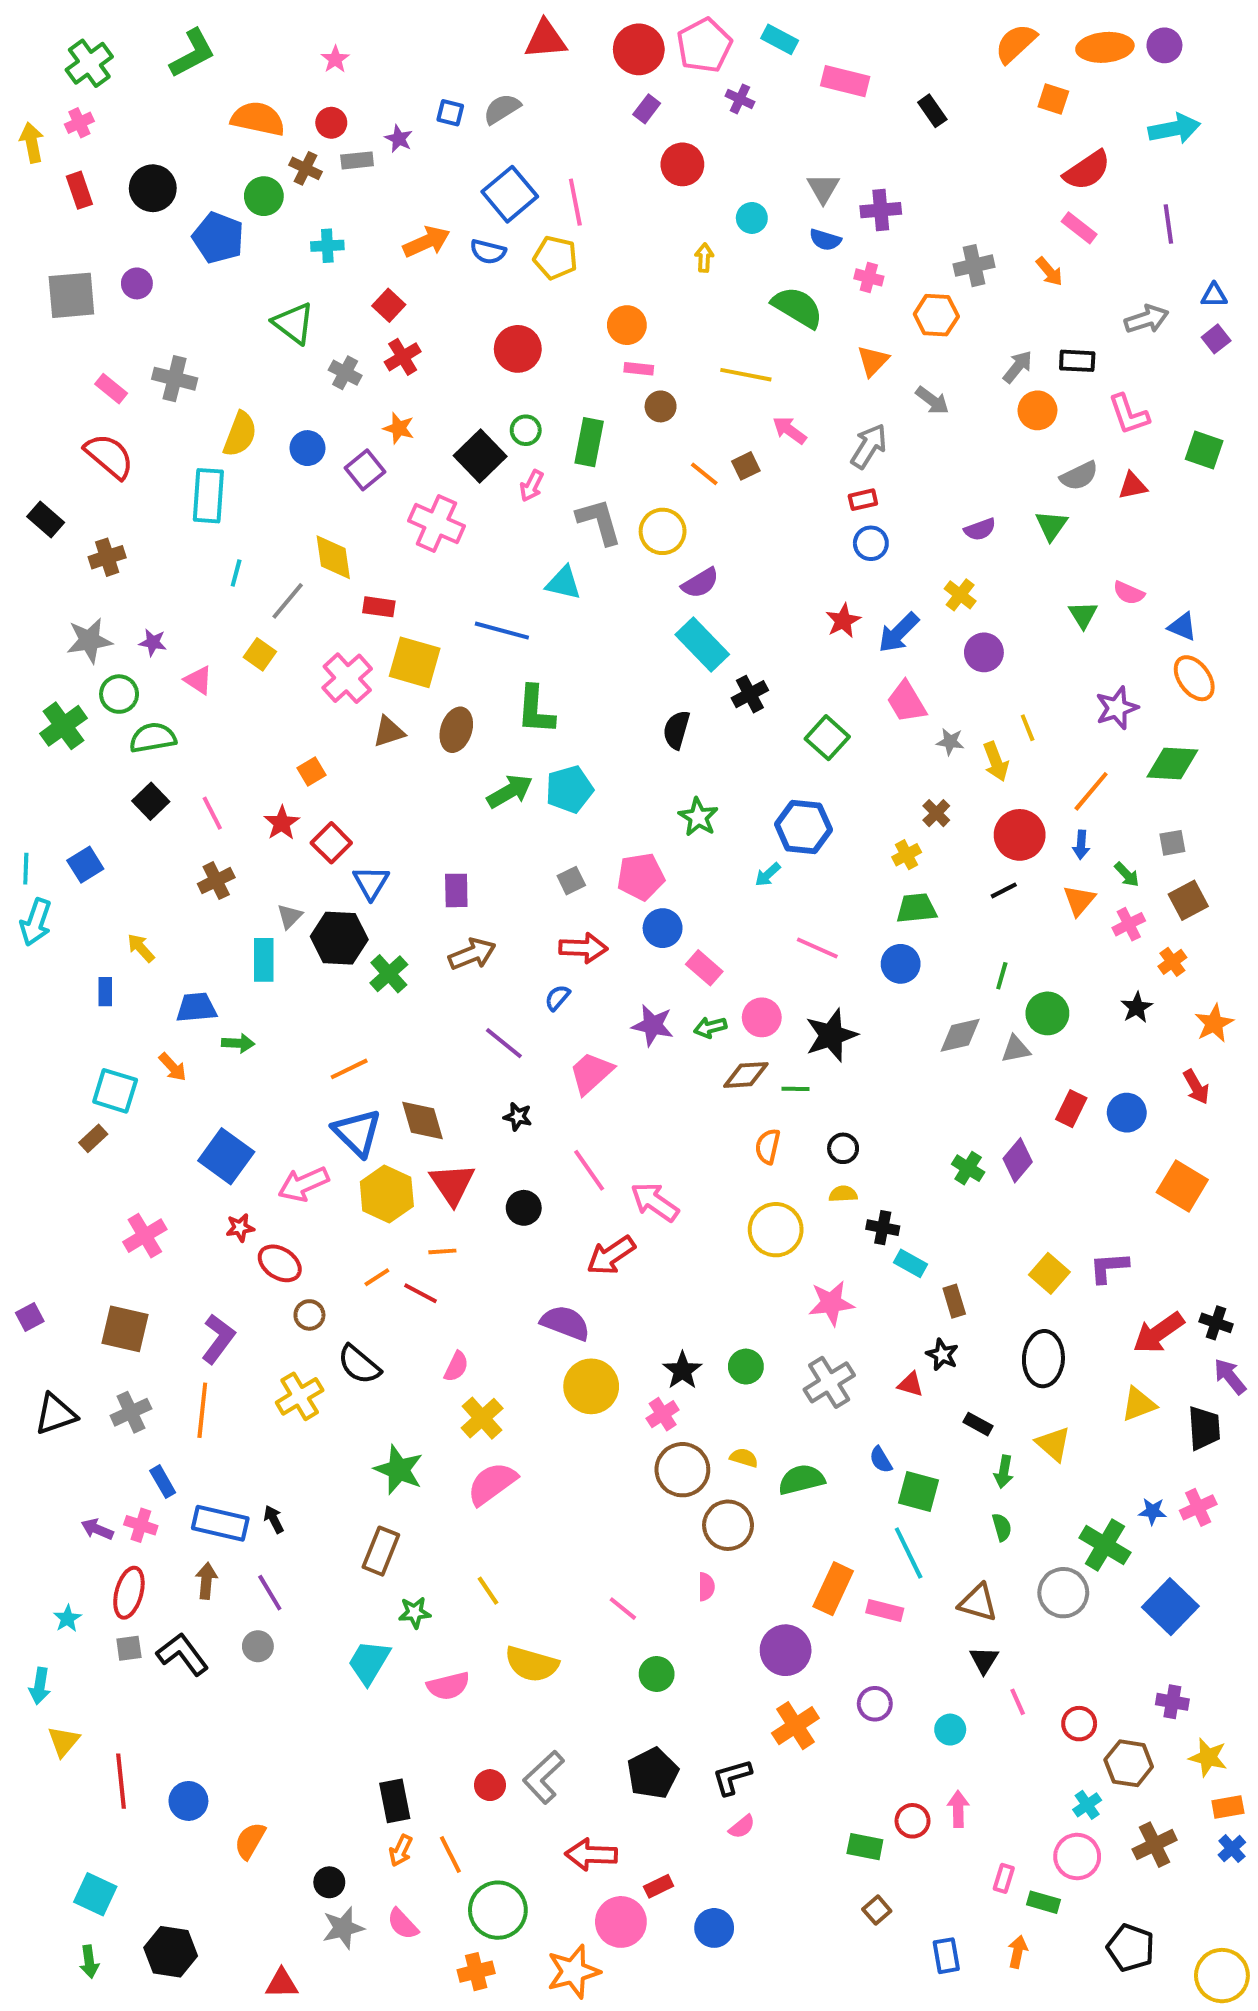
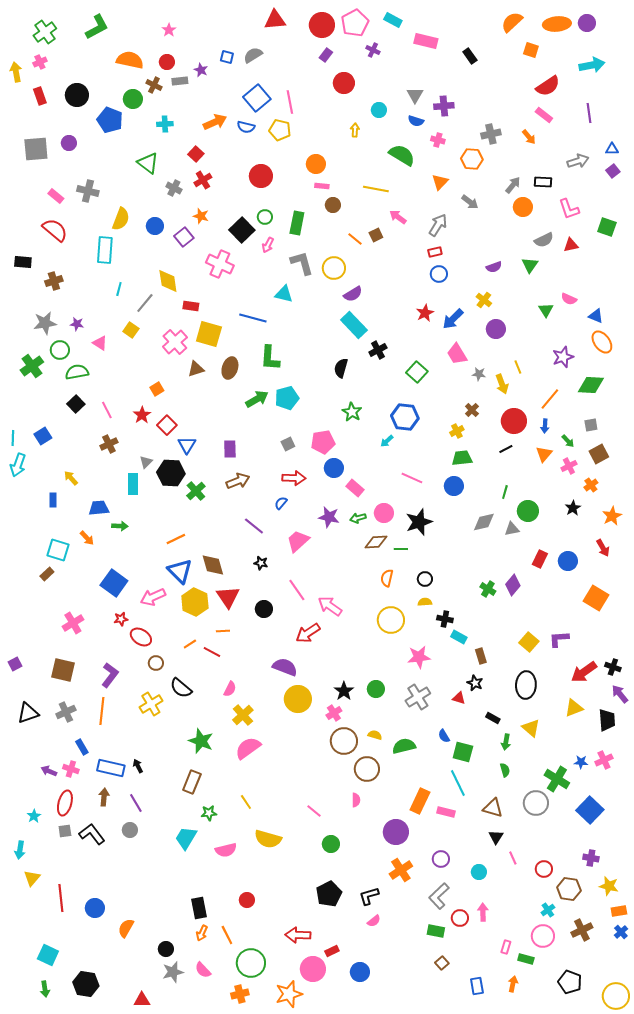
black rectangle: (46, 519) -> (23, 262), turned -36
gray L-shape: (544, 1777) -> (439, 896), moved

